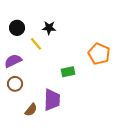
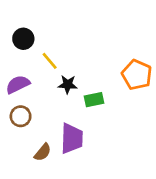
black star: (49, 28) -> (68, 84), moved

